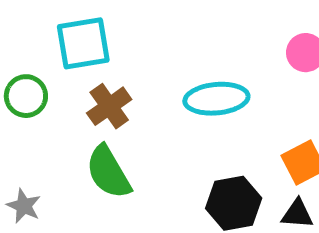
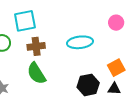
brown cross: (109, 106) -> (36, 46), turned 30

